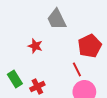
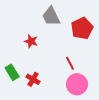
red pentagon: (90, 46) -> (82, 28), moved
red cross: (37, 86) -> (33, 79), turned -32

